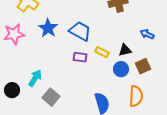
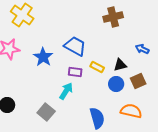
blue star: (48, 28) -> (43, 57), moved
cyan arrow: (35, 78) -> (66, 91), moved
orange semicircle: (136, 96) -> (131, 111), turned -80

